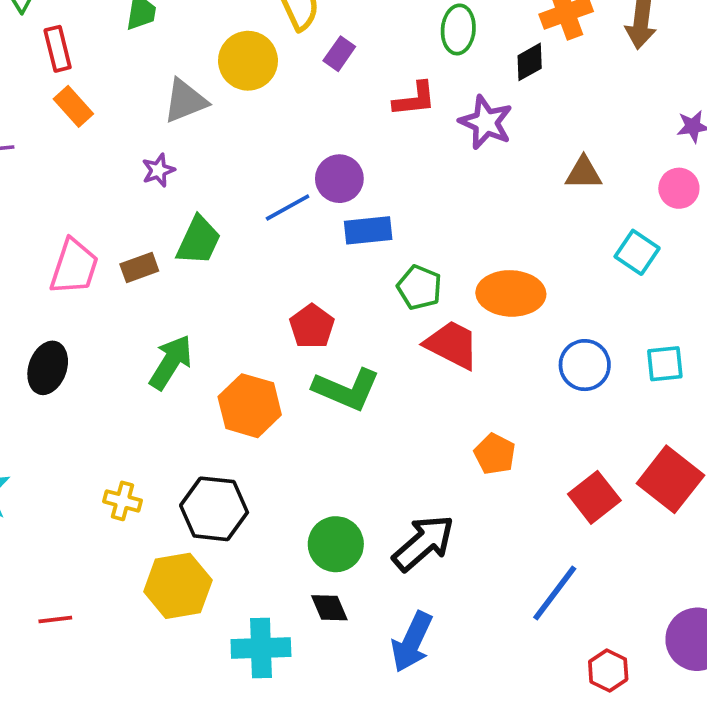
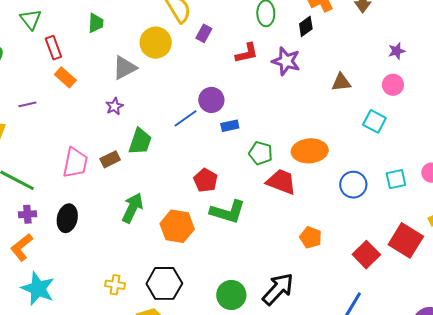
blue rectangle: (368, 230) -> (230, 126), size x0.7

